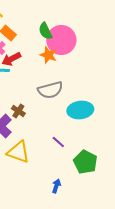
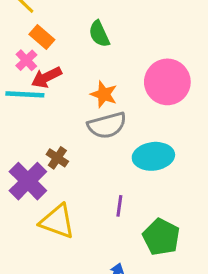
pink circle: (61, 40) -> (167, 82), moved
orange star: (48, 55) -> (104, 94), moved
purple line: (58, 142) -> (119, 206), turned 56

